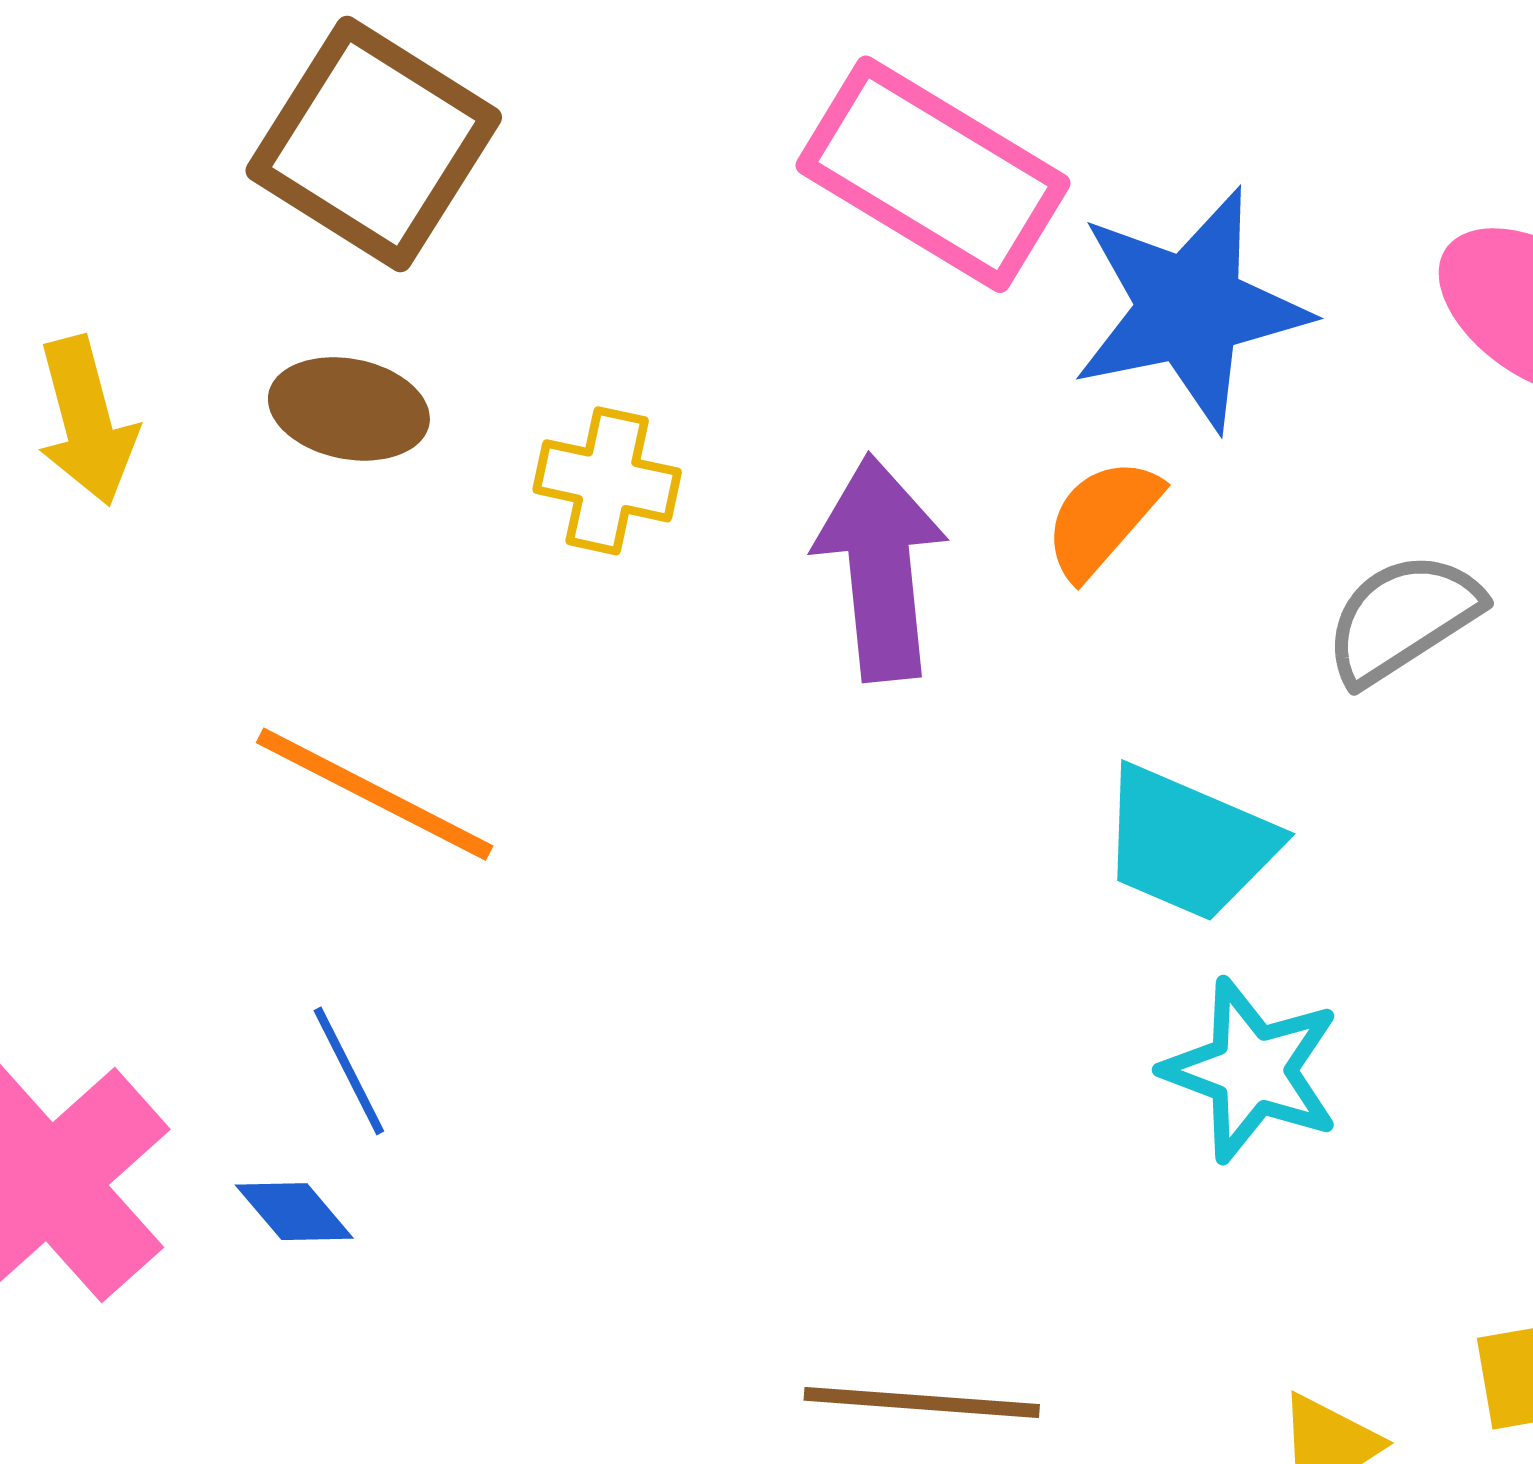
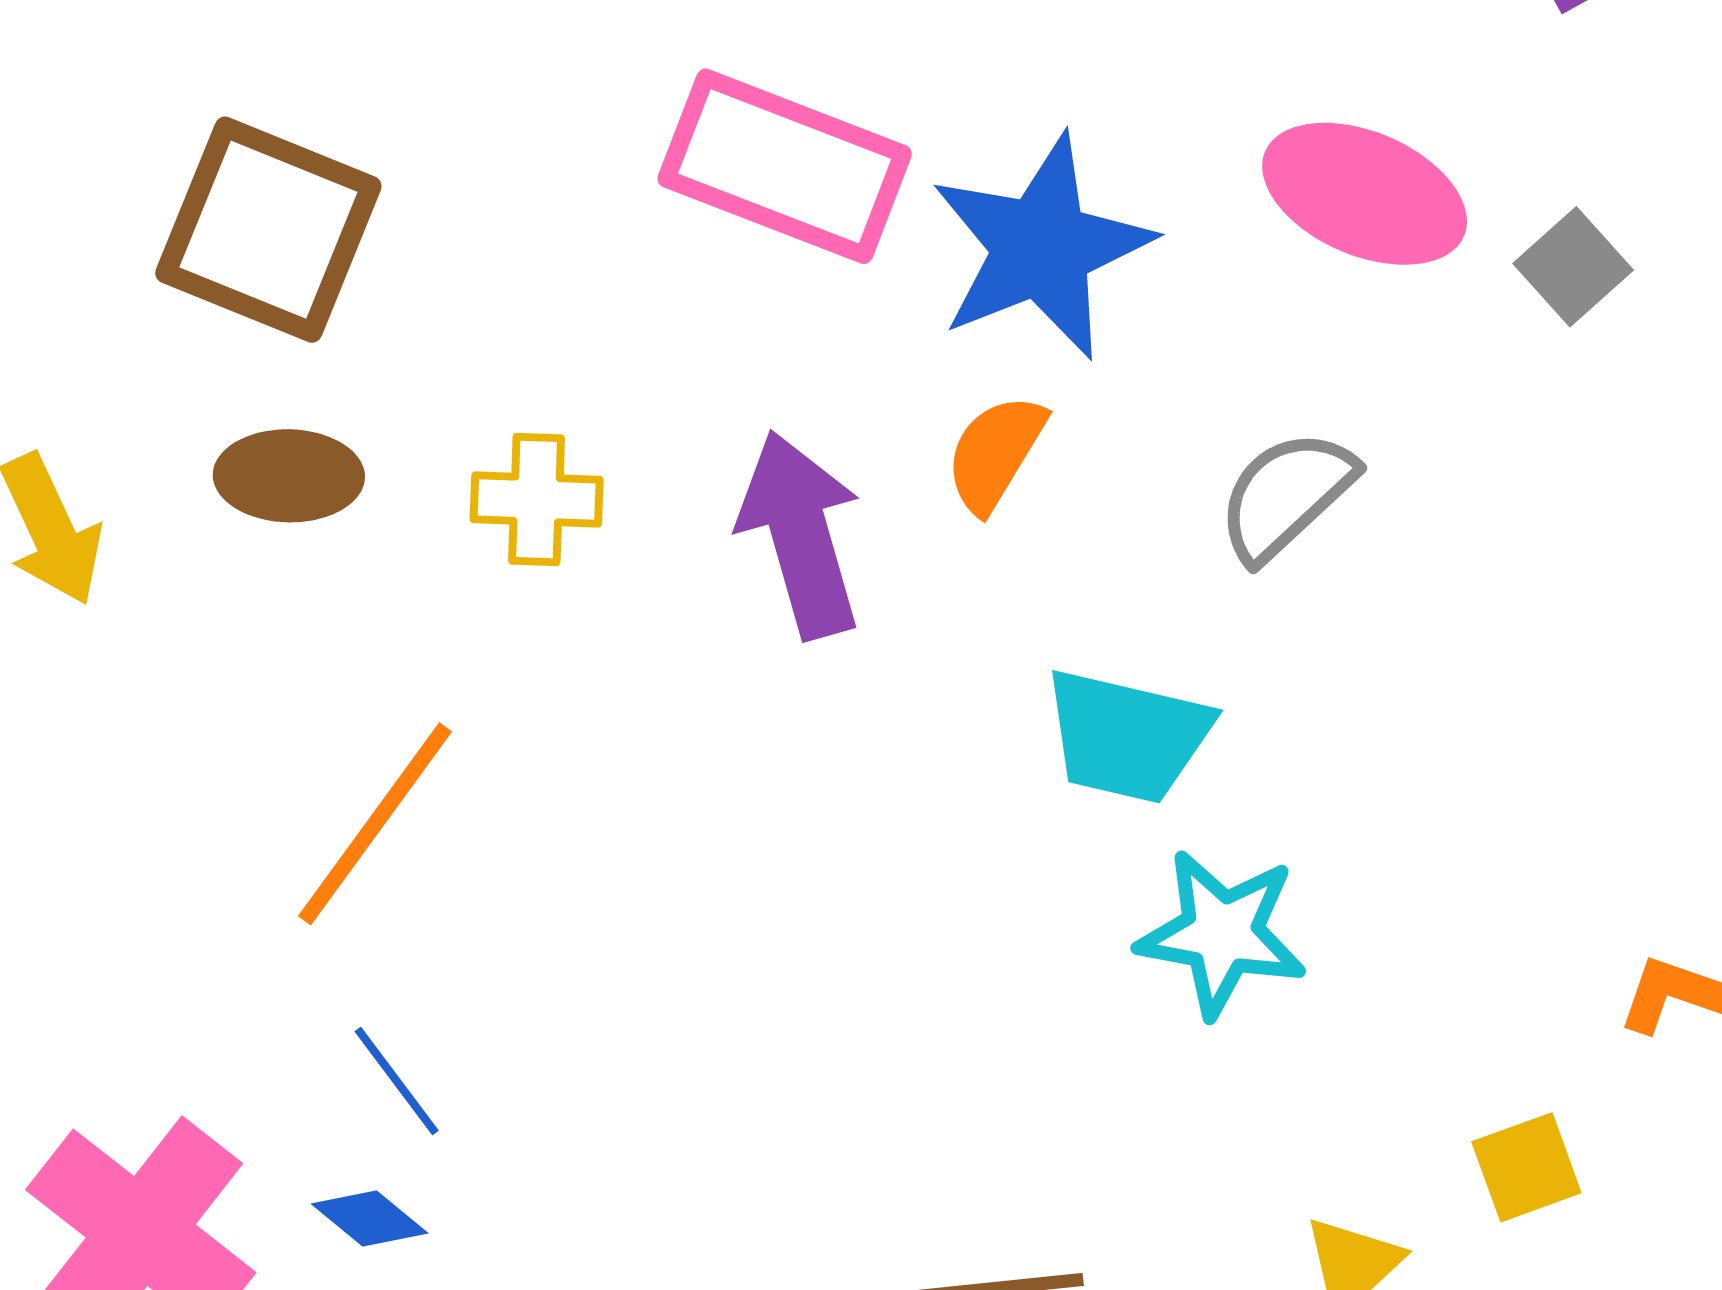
orange line: (375, 794) -> (375, 824), turned -71

